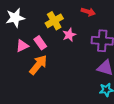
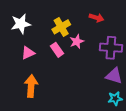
pink rectangle: (40, 43) -> (57, 50), moved
orange arrow: (38, 65) -> (31, 86), moved, turned -35

